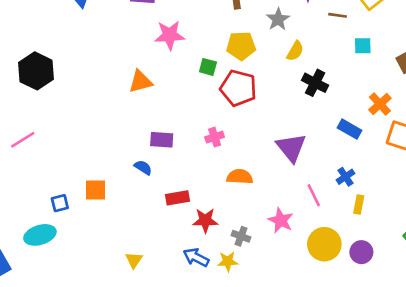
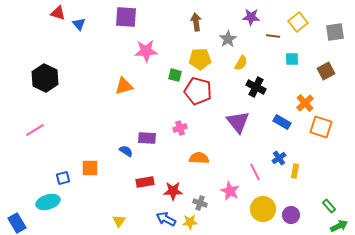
purple rectangle: (162, 140) -> (147, 138), moved
purple triangle: (291, 148) -> (238, 122), moved
red rectangle: (178, 198) -> (145, 182), moved
yellow rectangle: (359, 205) -> (295, 171), moved

